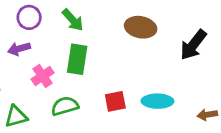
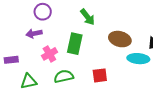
green arrow: (73, 20) -> (88, 17), moved
brown ellipse: (141, 27) -> (120, 39), moved
cyan ellipse: (157, 101) -> (138, 59), moved

